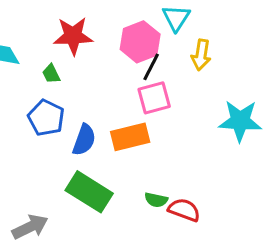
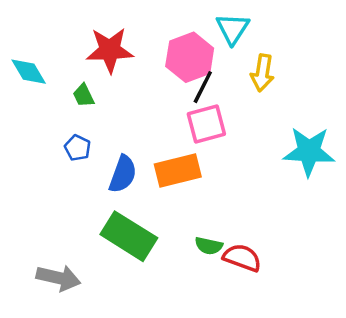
blue pentagon: (46, 118) -> (78, 148), size x0.6
gray arrow: (30, 227) -> (58, 278), turned 39

